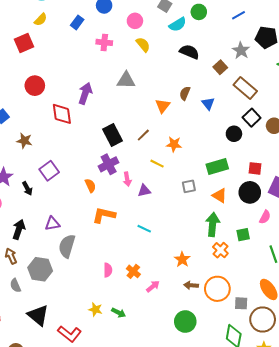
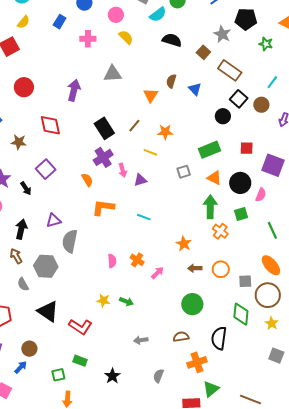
red diamond: (62, 114) -> (50, 125), moved
black circle: (250, 192) -> (240, 183), moved
orange circle: (217, 289) -> (221, 269), size x0.7

